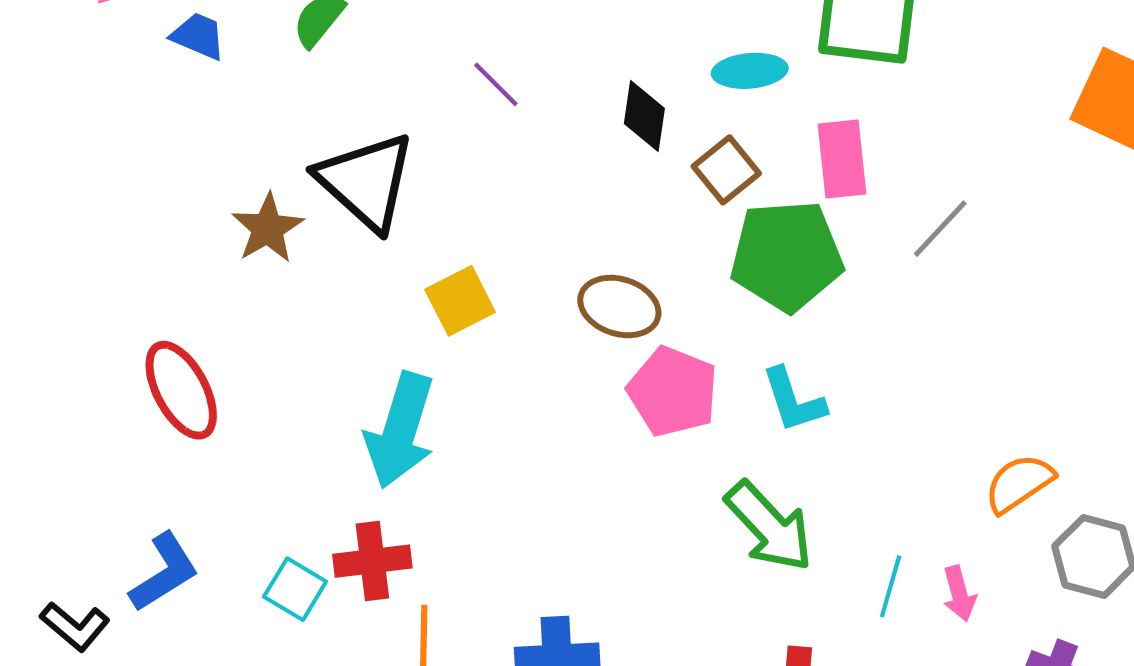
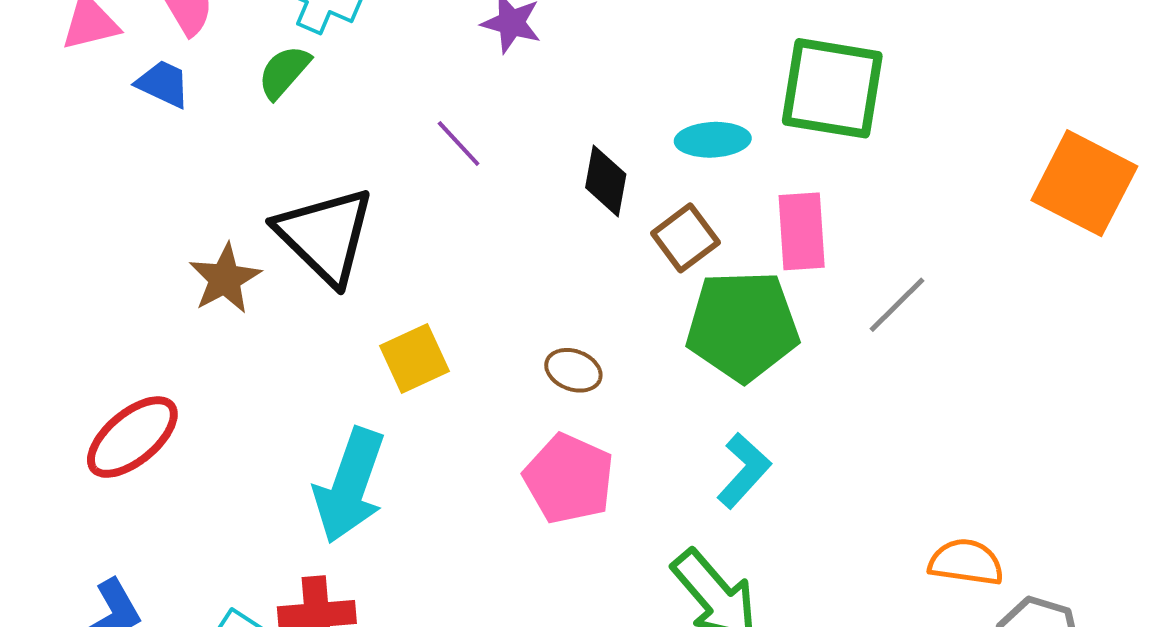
brown ellipse: (619, 307) -> (573, 370), size x0.7
red ellipse: (181, 390) -> (132, 437), turned 76
pink pentagon: (673, 392) -> (569, 479), moved
cyan L-shape: (794, 400) -> (744, 471), turned -122
orange semicircle: (1019, 483) -> (966, 562), turned 40

